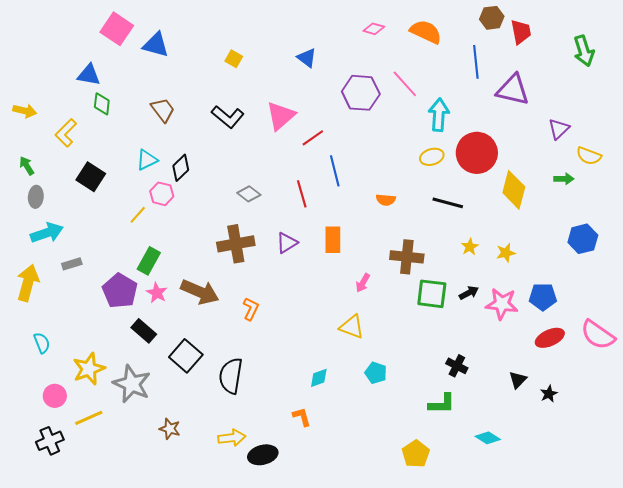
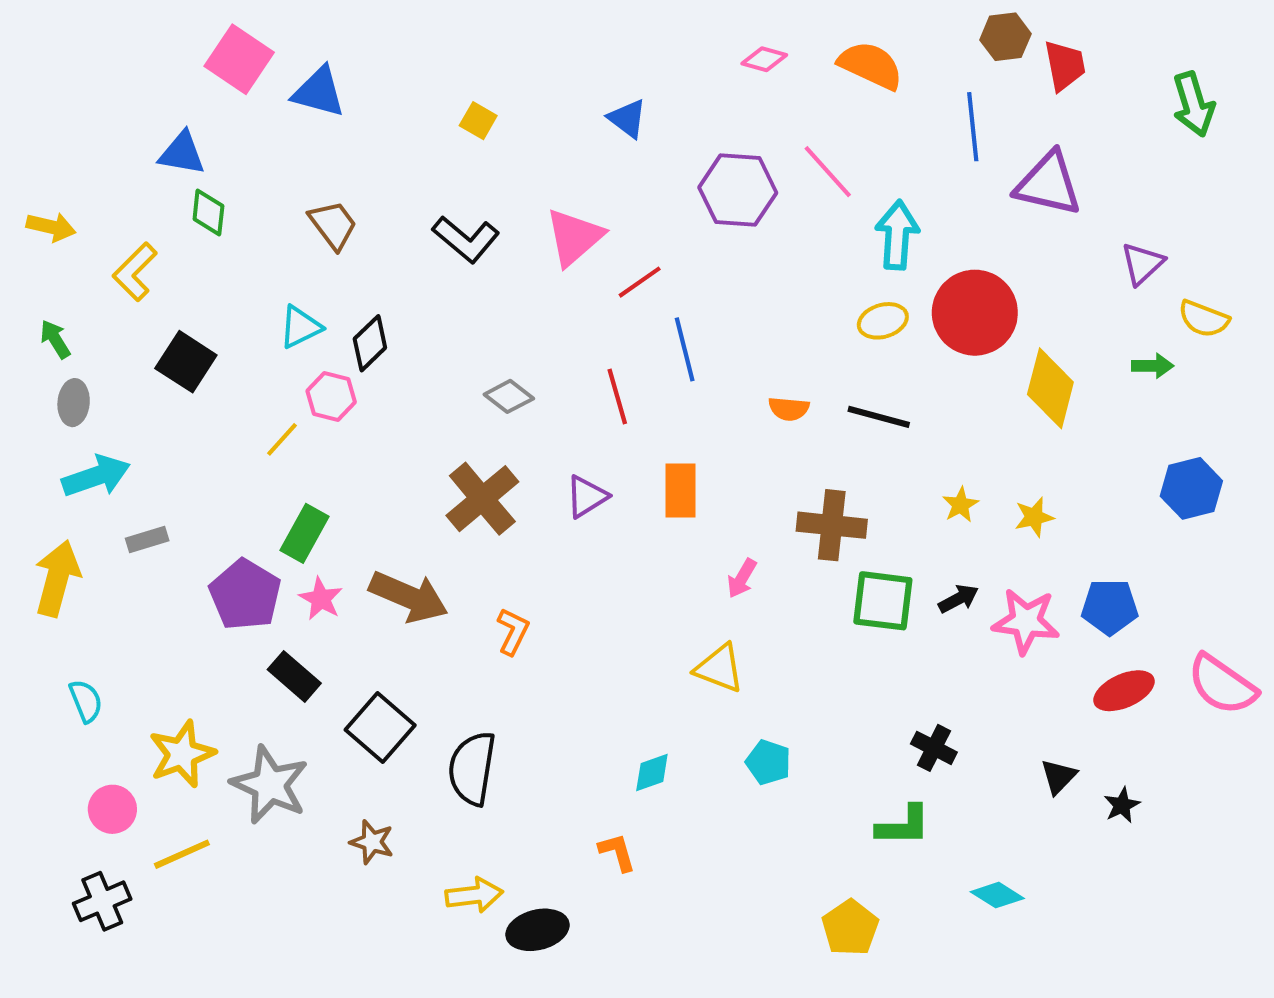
black line: (448, 203) -> (879, 417), moved
brown cross: (236, 244) -> (482, 499), turned -30
brown star: (170, 429) -> (372, 842), moved

